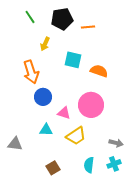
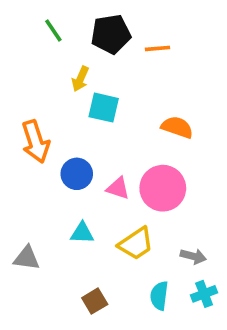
cyan square: (73, 60) -> (104, 108), moved
orange arrow: (31, 72) -> (36, 142), moved
pink triangle: (64, 113) -> (118, 188), moved
gray arrow: (116, 143) -> (193, 256), moved

